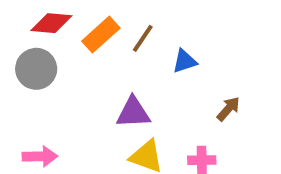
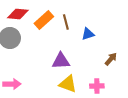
brown line: (143, 38) -> (66, 22), turned -49

